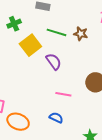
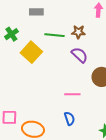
purple semicircle: (54, 61) -> (80, 55), moved
blue semicircle: (56, 118) -> (69, 119), turned 56

